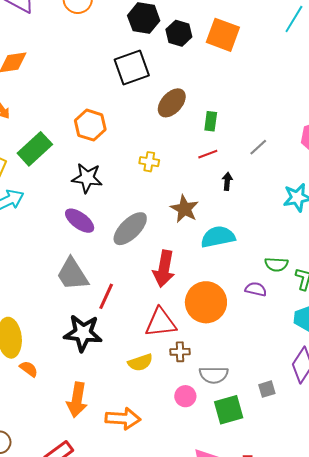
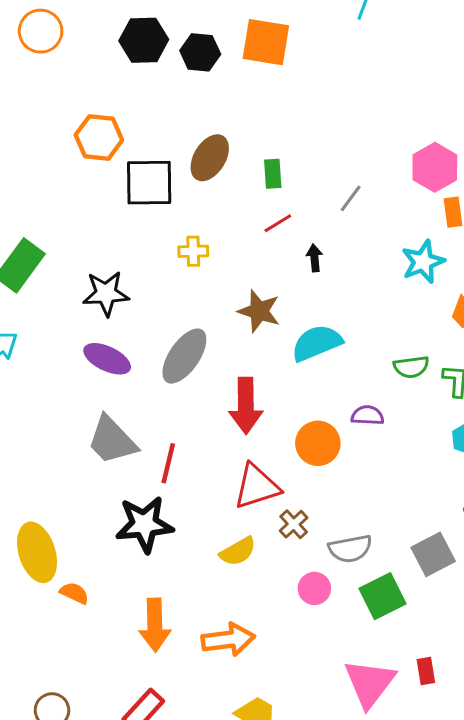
black square: (132, 67) -> (149, 183), moved, turned 30
orange hexagon: (90, 125) -> (99, 138), moved
purple semicircle: (256, 289) -> (367, 415), moved
orange circle: (206, 302) -> (318, 443), size x0.7
brown cross: (180, 352) -> (294, 524), turned -30
gray square: (267, 389) -> (433, 554), size x1.6

